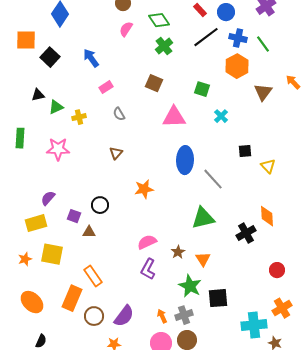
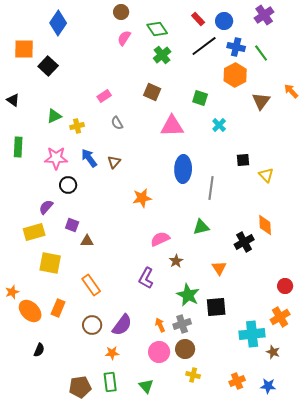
blue arrow: (91, 58) -> (89, 158), moved
black triangle: (38, 95) -> (13, 100), moved, turned 48
gray line: (213, 179) -> (211, 188), turned 50
black circle: (100, 205) -> (68, 185), moved
green triangle: (203, 218) -> (201, 227), size x0.7
pink semicircle: (147, 242) -> (160, 239), moved
orange star: (25, 259) -> (12, 292), moved
orange triangle: (203, 259) -> (219, 268), moved
red circle: (277, 270) -> (285, 286), moved
orange rectangle: (72, 298) -> (58, 308), moved, size x0.7

